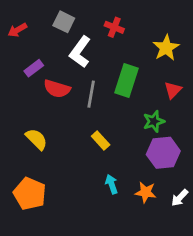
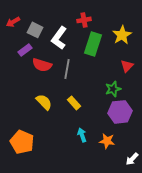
gray square: (64, 22) -> (35, 30), moved
red cross: (114, 27) -> (84, 20), turned -32
green rectangle: (127, 80) -> (93, 44), moved
yellow semicircle: (36, 139) -> (44, 102), moved
white arrow: (180, 198) -> (132, 159), moved

